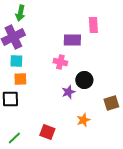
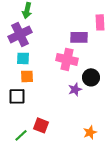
pink cross: (60, 62) -> (67, 59), size x1.5
orange star: (83, 120) -> (90, 132), moved
red square: (47, 132) -> (41, 125), moved

